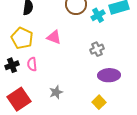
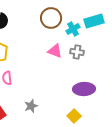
pink triangle: (54, 37) -> (55, 51), moved
gray cross: (97, 49) -> (77, 52), moved, turned 32

